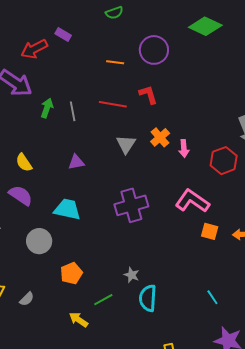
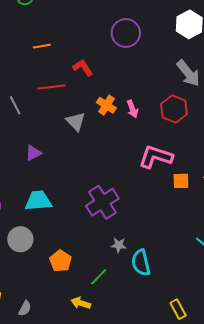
purple circle: (154, 50) -> (126, 33), moved
purple cross: (131, 205) -> (102, 202), moved
gray semicircle: (27, 299) -> (25, 308), moved

